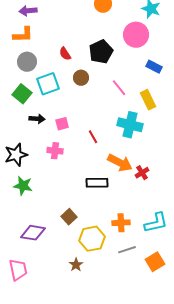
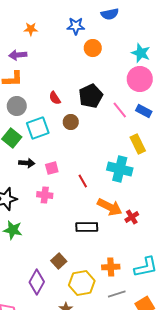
pink circle: (136, 35) -> (140, 79), moved
pink line: (119, 88) -> (120, 110), moved
purple diamond: (33, 233) -> (37, 282), moved, turned -70

